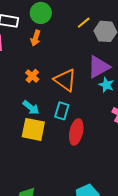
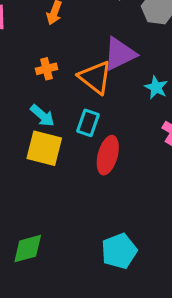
purple triangle: (99, 67) -> (120, 54), moved
orange cross: (32, 76) -> (47, 69), turned 32

